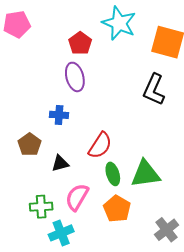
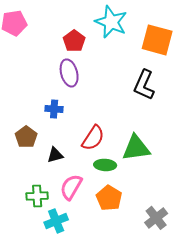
green ellipse: (113, 174) -> (105, 165), turned -70
green triangle: (145, 174) -> (136, 148), moved

